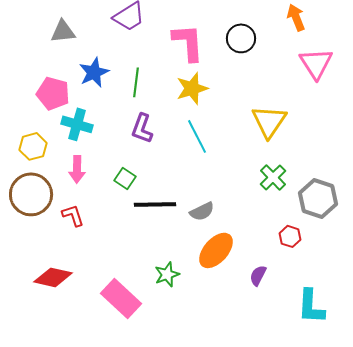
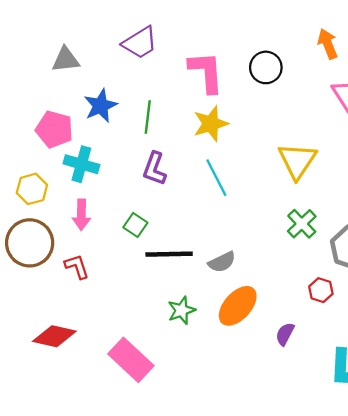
green star: (167, 274) -> (181, 310), moved

